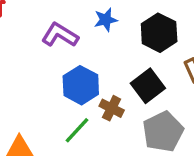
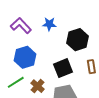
brown cross: (112, 108) -> (38, 86), moved

